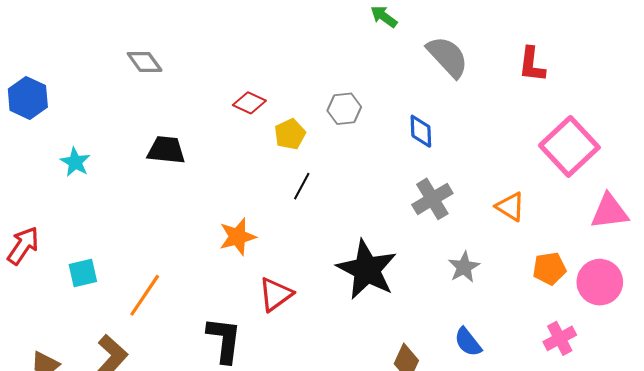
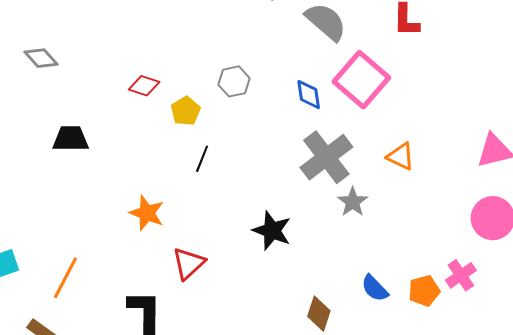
pink square: (569, 146) -> (361, 80), moved
gray cross: (432, 199) -> (326, 157), size x1.4
orange star: (238, 237) -> (147, 213), turned -30
gray star: (464, 267) -> (353, 202), moved
orange pentagon: (549, 269) -> (424, 291), moved
black star: (367, 270) -> (272, 231), size x0.7

